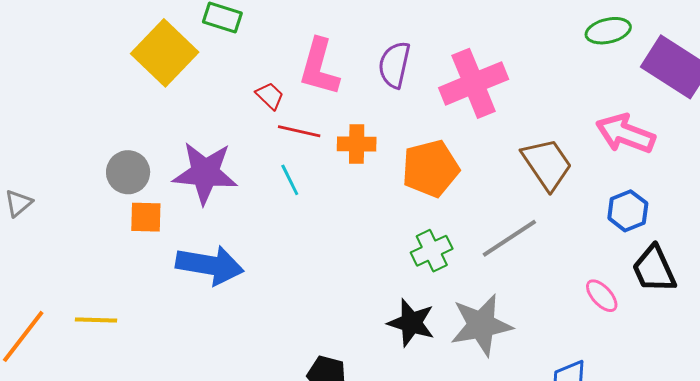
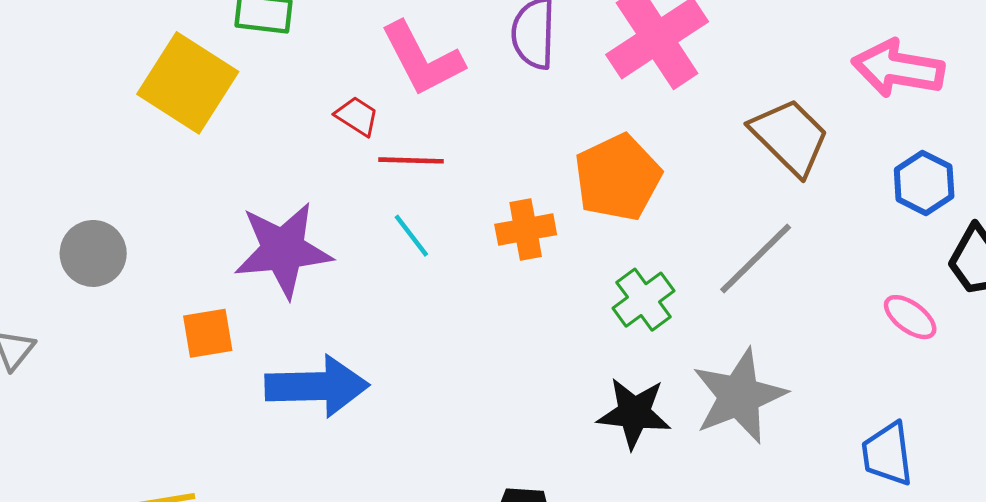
pink L-shape: (319, 67) -> (422, 59), turned -32
orange cross: (357, 144) -> (526, 229), moved
gray circle: (128, 172) -> (93, 253), moved

